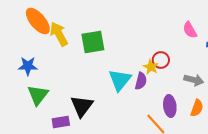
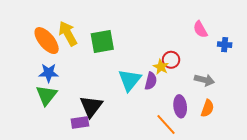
orange ellipse: (38, 21) -> (47, 41), moved
blue star: (28, 66) -> (49, 73), moved
purple rectangle: (61, 122) -> (80, 123), moved

